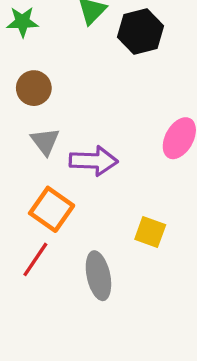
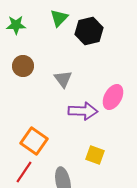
gray triangle: (45, 141) -> (63, 79), moved
purple arrow: (94, 161) -> (83, 111), moved

